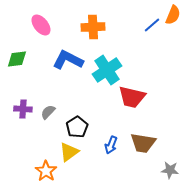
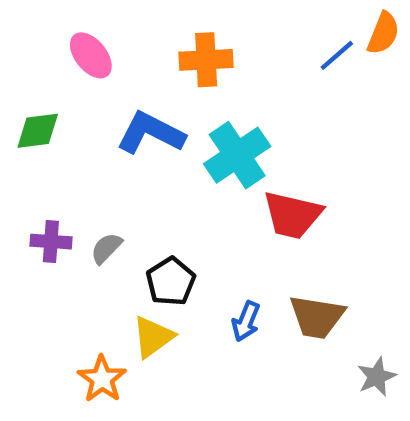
gray star: (170, 170) -> (377, 377), turned -30

